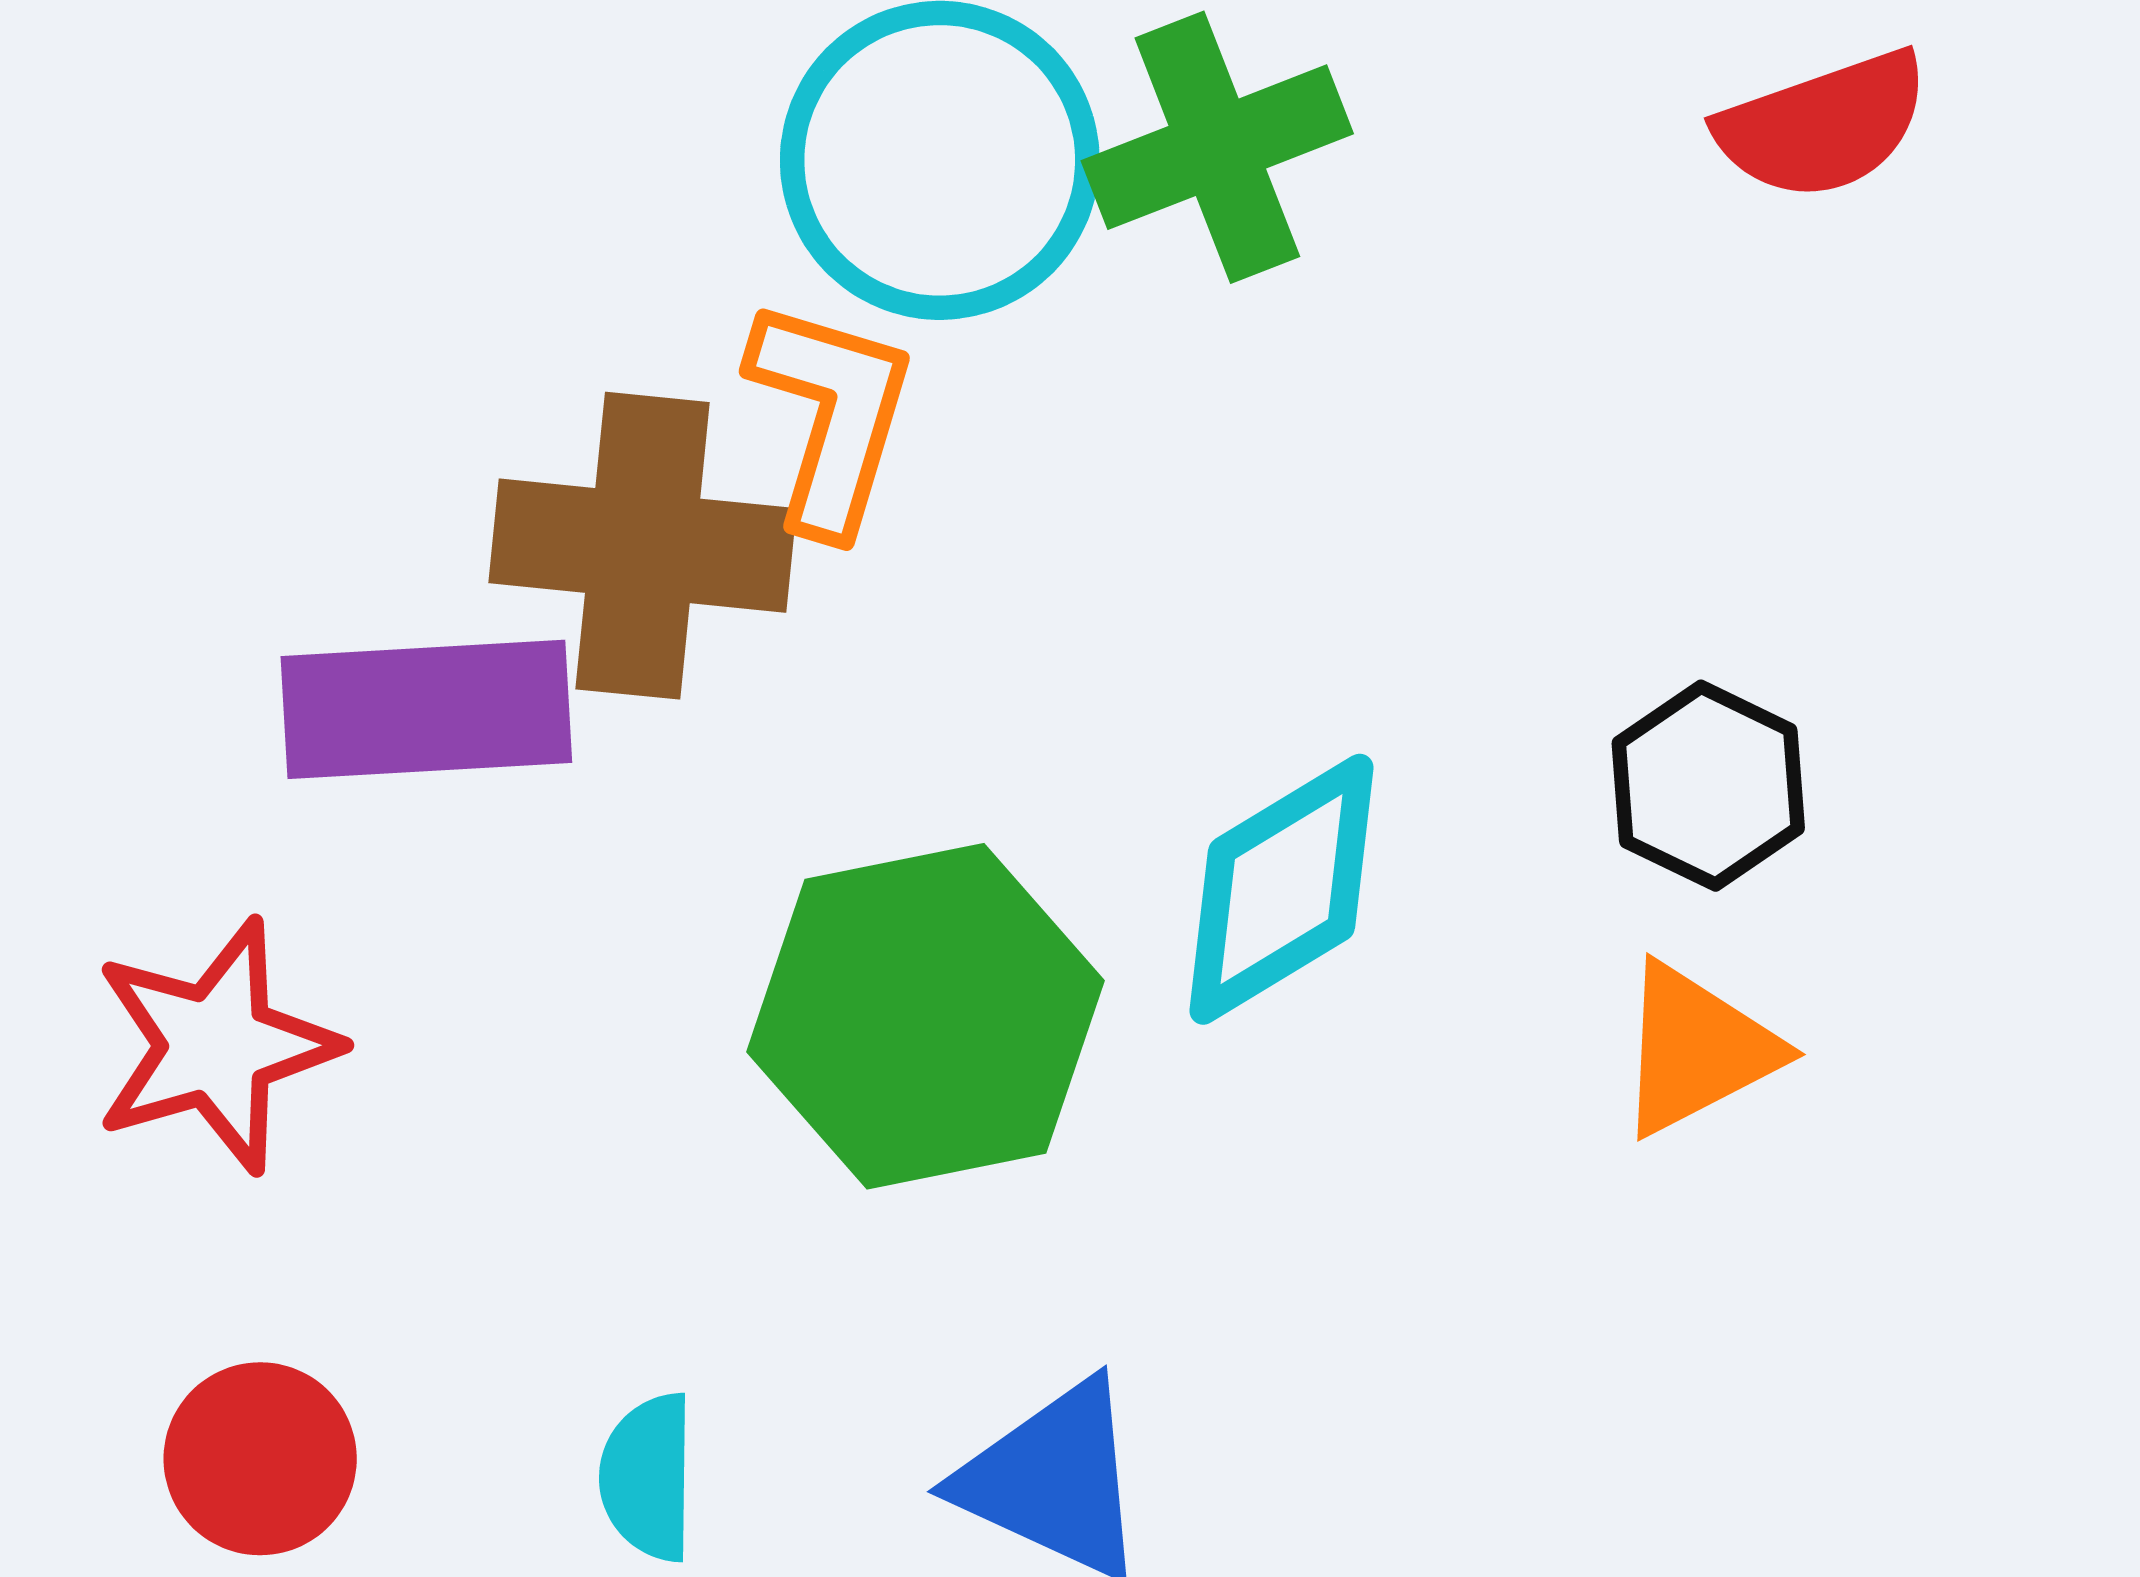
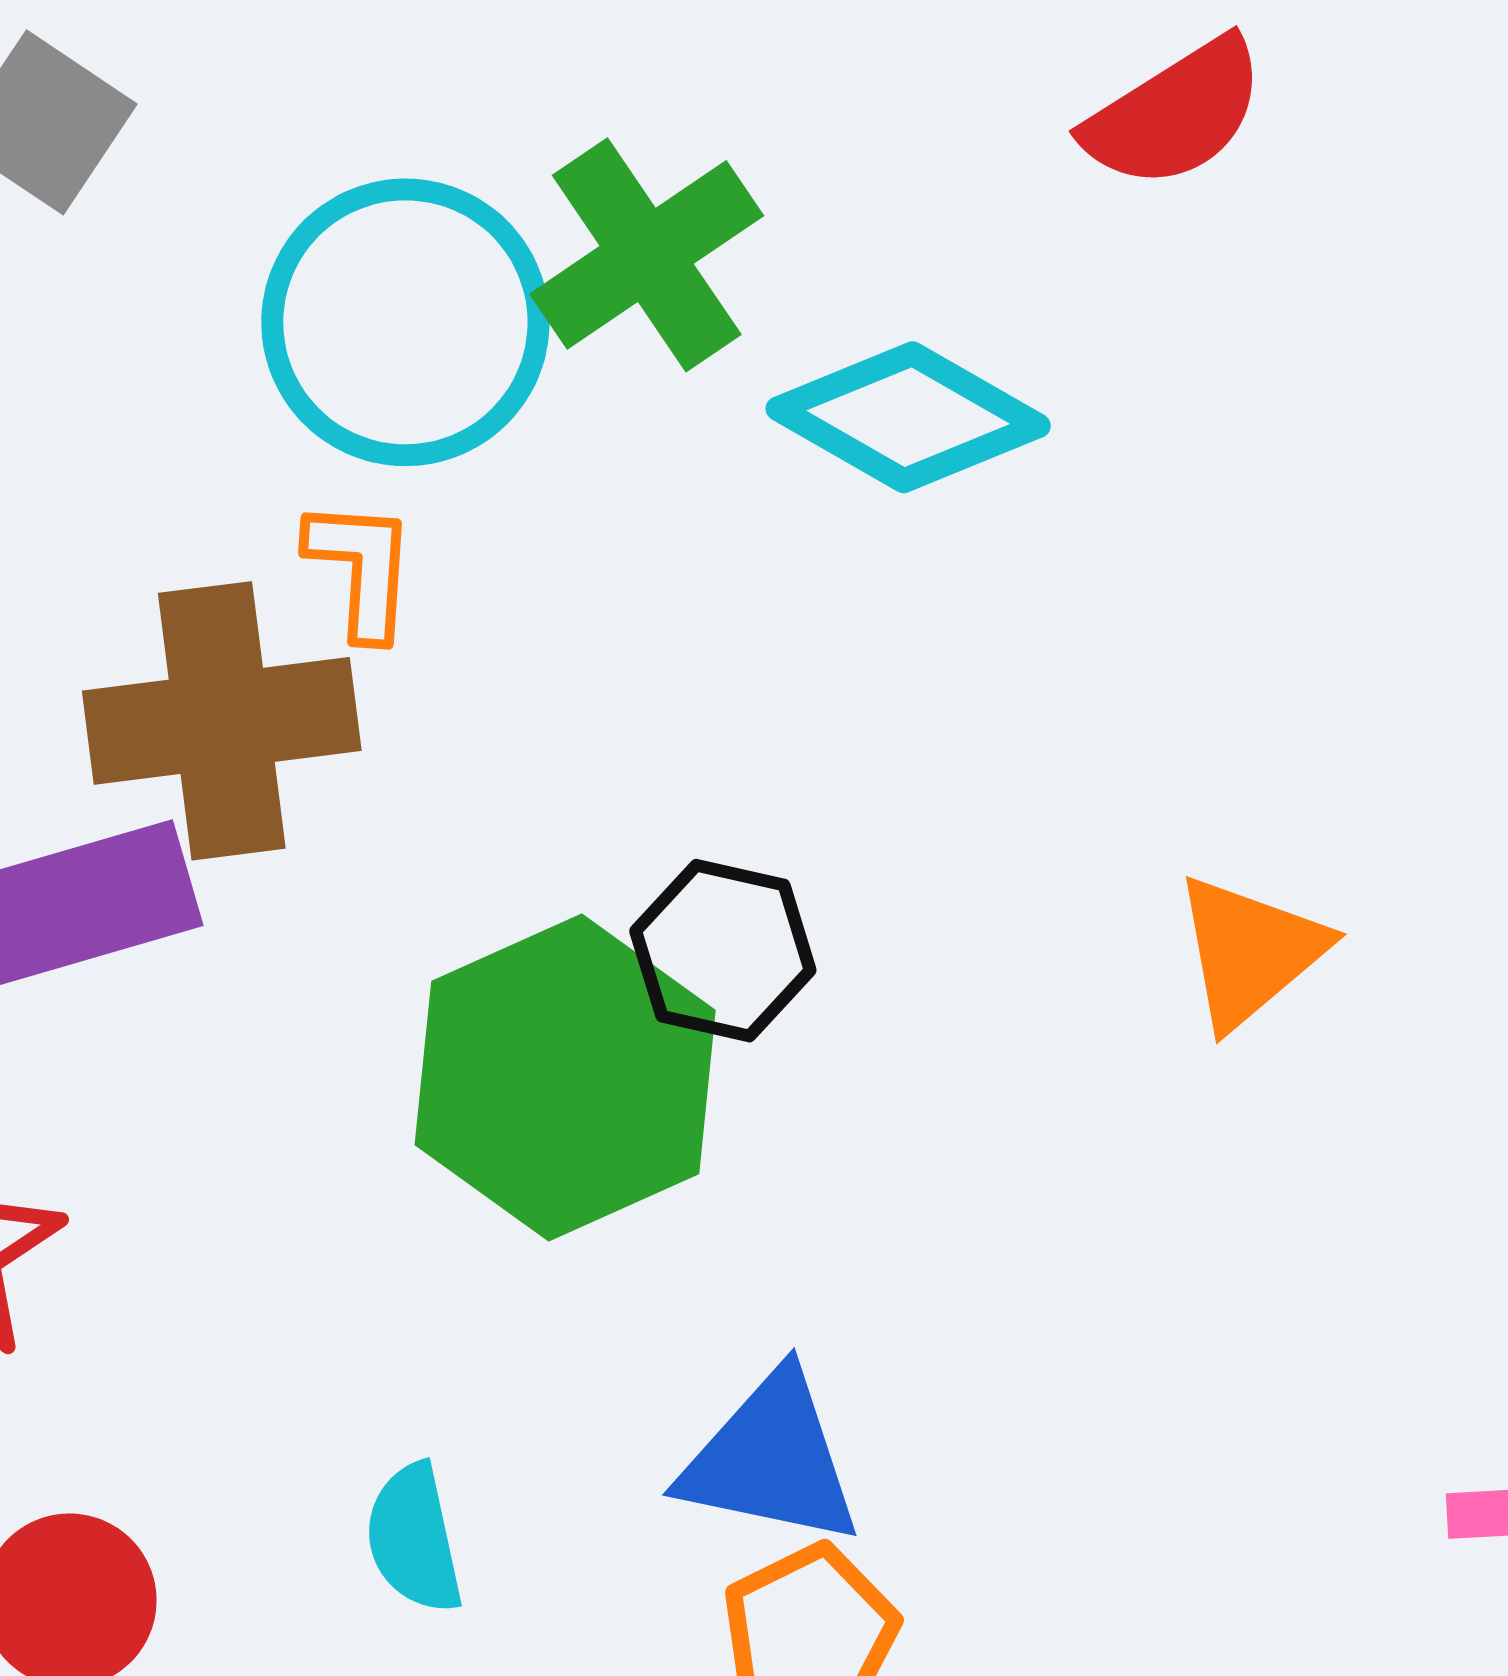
orange L-shape: (831, 416) -> (361, 569), size x0.7
black hexagon: (1708, 786) -> (723, 951), moved
cyan diamond: (1282, 889) -> (908, 417), moved, turned 74

